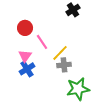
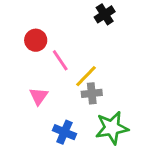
pink triangle: (25, 56) -> (39, 96), moved
blue cross: (27, 69) -> (64, 132), moved, turned -35

